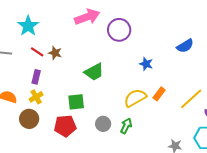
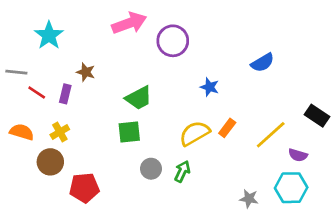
red line: (37, 52) -> (37, 93), moved
purple rectangle: (36, 77) -> (65, 94), moved
green square: (76, 102) -> (129, 132), moved
red pentagon: (65, 126) -> (84, 188), moved

